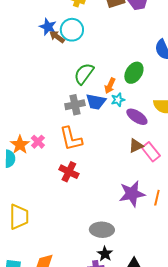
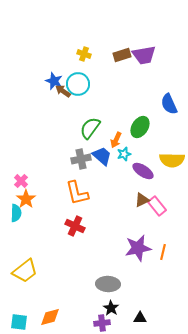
blue trapezoid: (96, 102) -> (102, 156), turned -150
pink cross: (38, 142) -> (21, 181), moved
yellow trapezoid: (19, 217) -> (25, 271), turned 52

